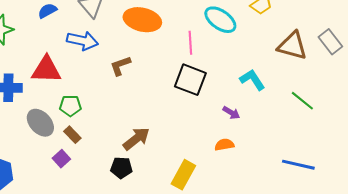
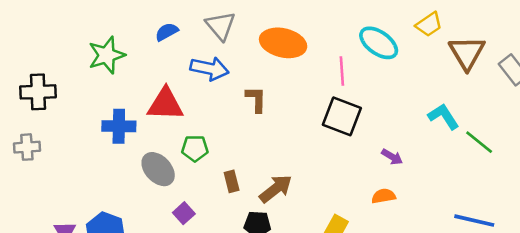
brown triangle: (292, 46) -> (467, 53), moved, turned 44
brown L-shape: (120, 66) -> (256, 99), turned 110
cyan L-shape: (252, 80) -> (444, 116), moved
brown rectangle: (72, 135) -> (232, 181), moved, turned 30

